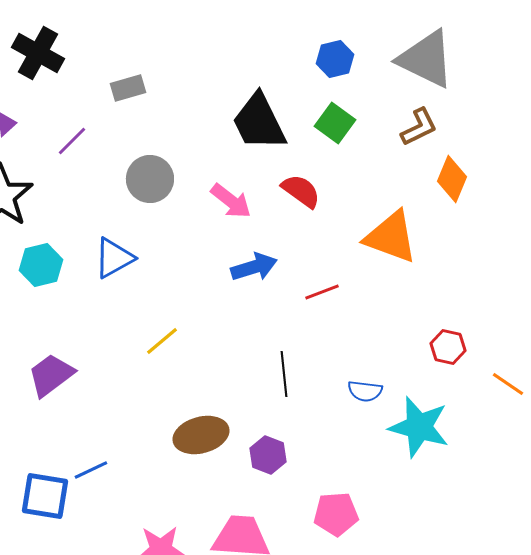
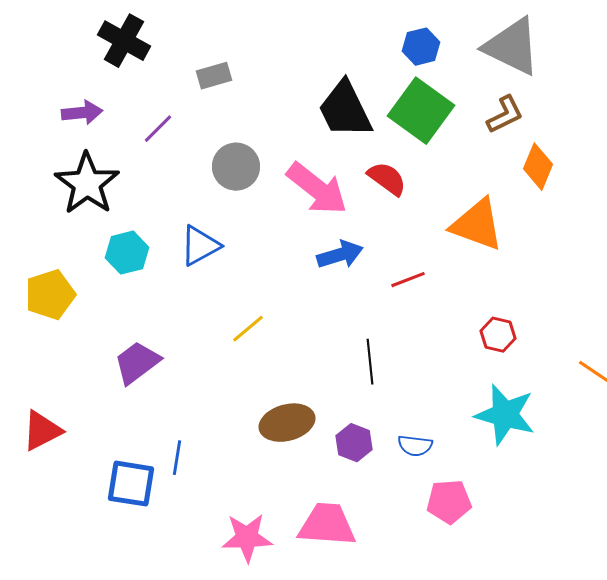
green square: (335, 123) -> (421, 111), size x1.6
pink arrow: (231, 201) -> (317, 189), size x1.5
red hexagon: (448, 347) -> (498, 335), moved
blue semicircle: (365, 391) -> (415, 446), moved
blue line: (91, 470) -> (177, 458), turned -56
pink pentagon: (336, 514) -> (449, 502), moved

